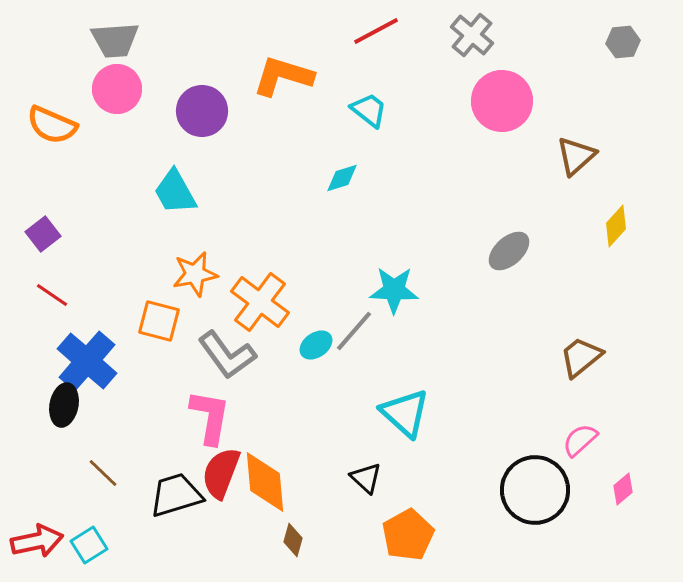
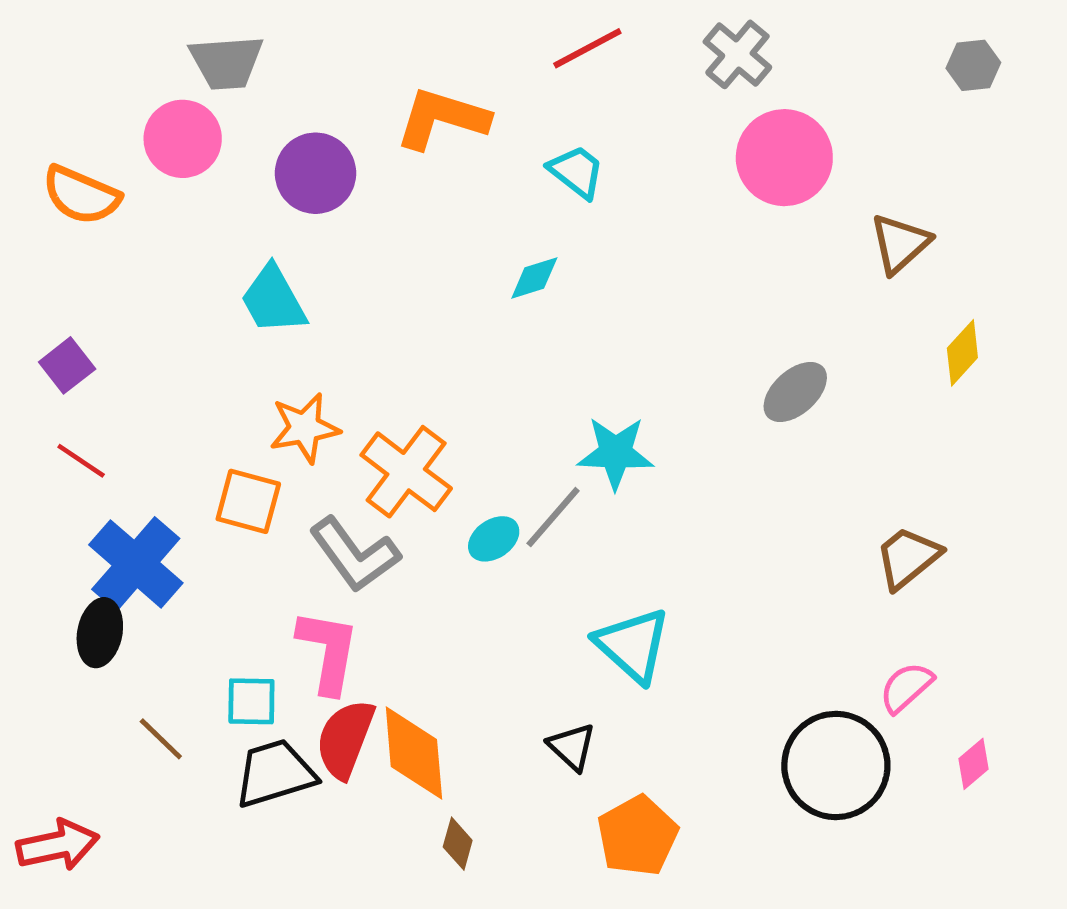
gray trapezoid: (115, 40) -> (226, 62), moved
cyan square: (89, 545) -> (251, 701), moved, turned 33

